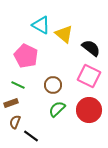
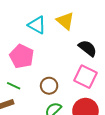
yellow triangle: (64, 34) -> (65, 21), moved

